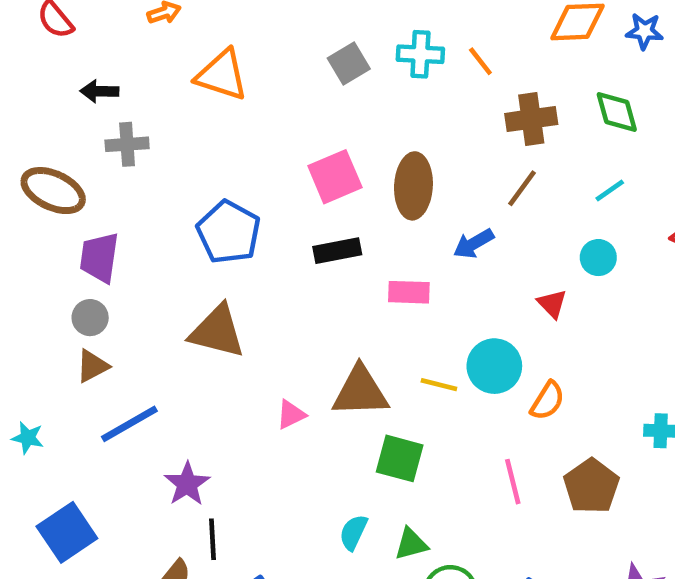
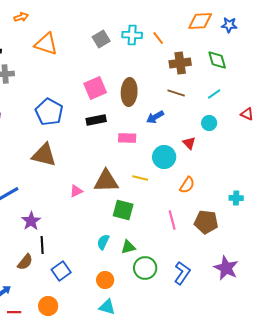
brown line: (522, 188) -> (176, 93), turned 72
cyan circle: (494, 366) -> (164, 157), moved
brown pentagon: (591, 486) -> (206, 222), turned -30

